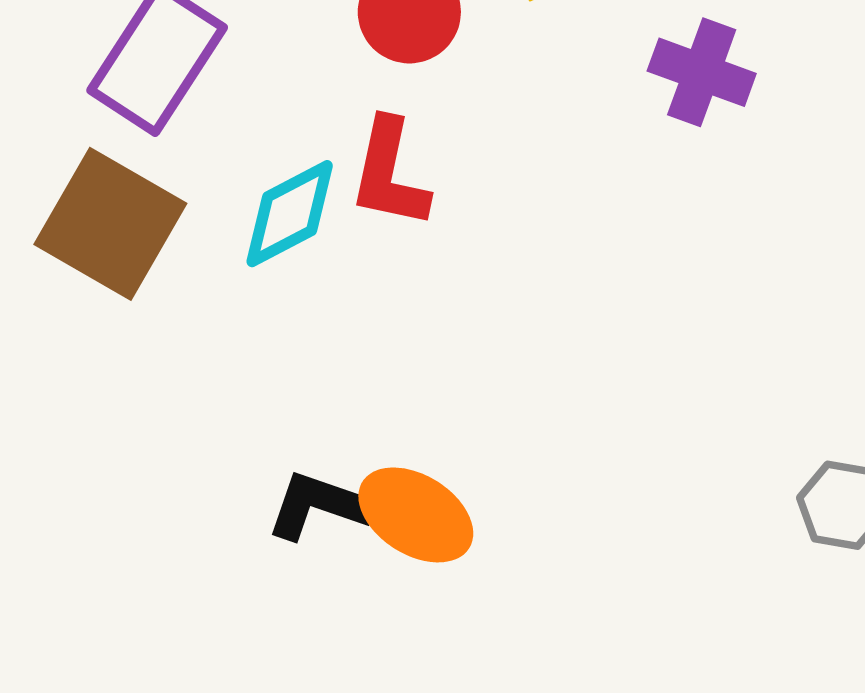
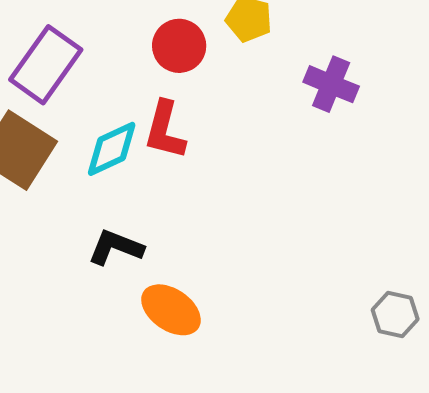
black L-shape: (319, 506) -> (116, 247), moved

